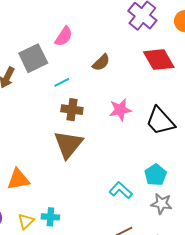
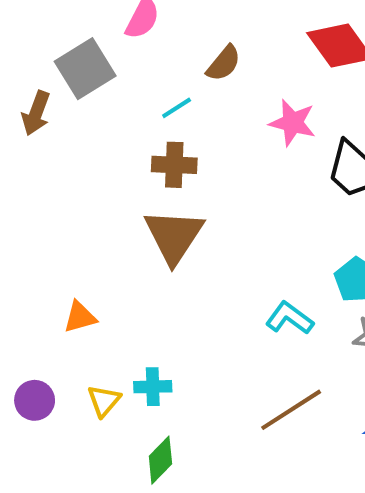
cyan line: (62, 82) -> (177, 108), moved
pink star: (120, 110) -> (293, 123), moved, turned 30
orange triangle: (18, 179) -> (80, 317), size x0.7

